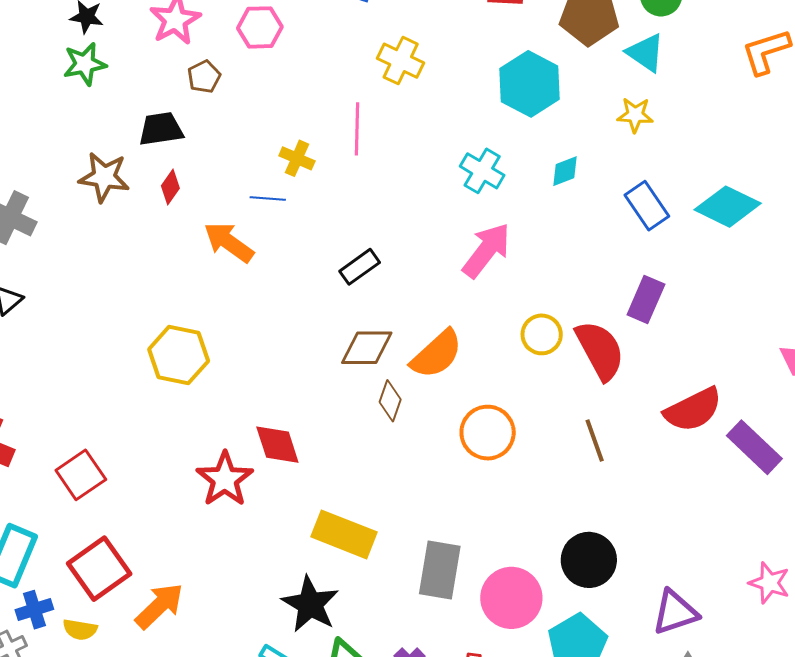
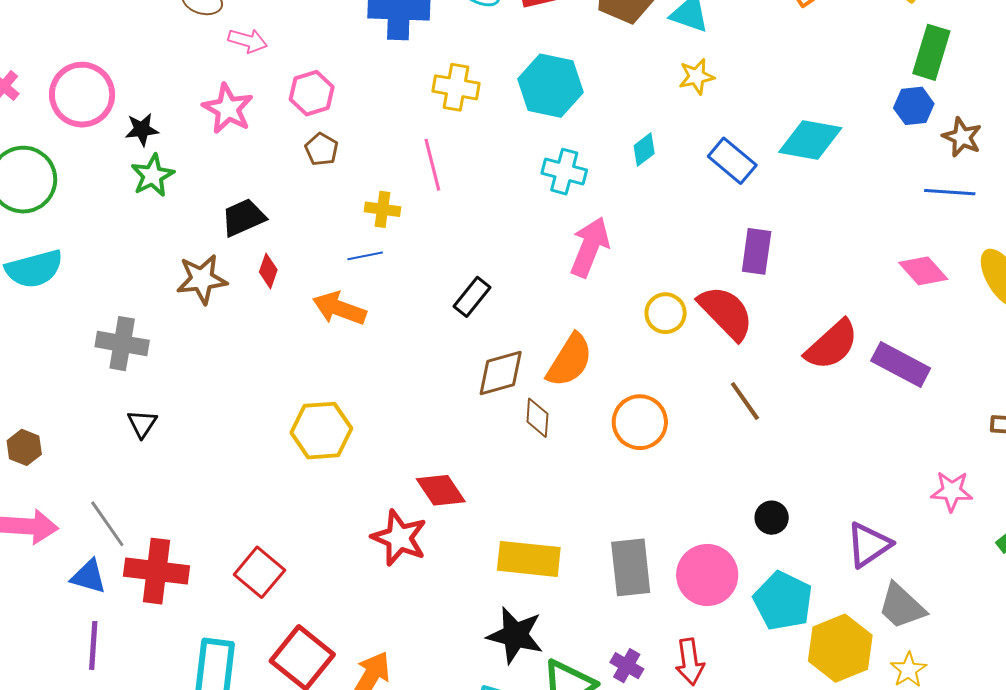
brown pentagon: (204, 77) -> (322, 149), moved
cyan hexagon: (530, 84) -> (551, 86), moved
black circle: (589, 560) -> (772, 518), size x0.6

